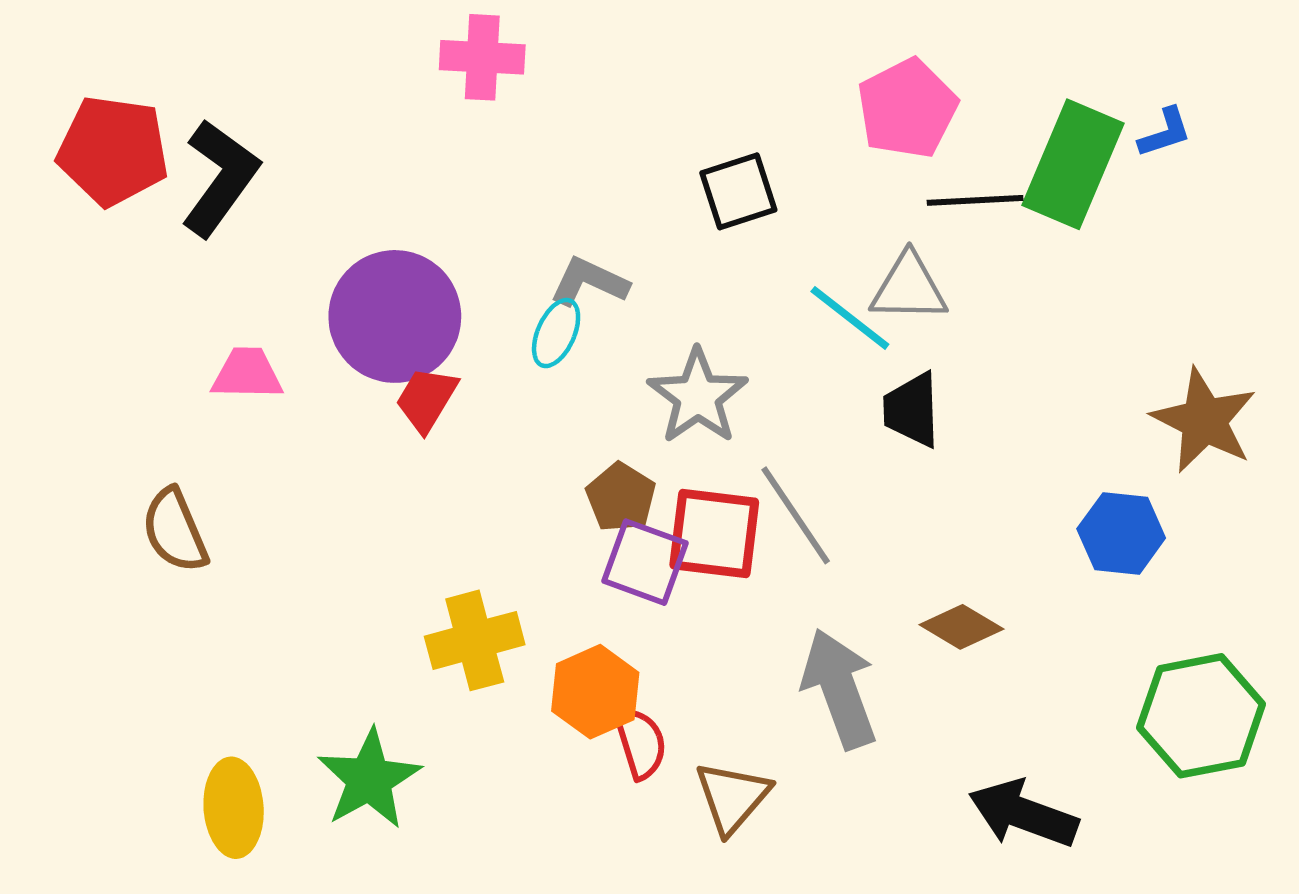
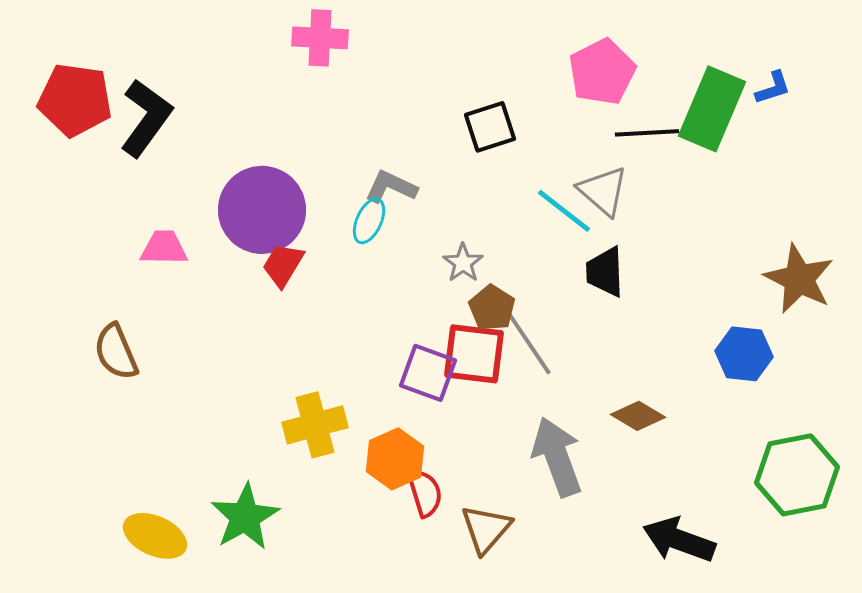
gray triangle: (909, 288) -> (603, 191), turned 40
gray star: (698, 396) -> (463, 263), size x0.6
brown pentagon: (621, 497) -> (492, 308), moved
yellow ellipse: (234, 808) -> (155, 536), turned -62

